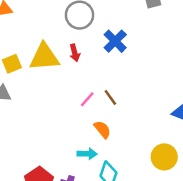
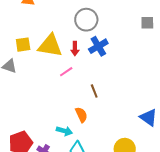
blue cross: (115, 41) -> (98, 46), moved
pink line: (87, 99) -> (66, 72), moved

